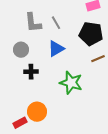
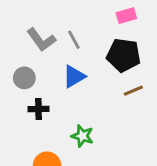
gray L-shape: (33, 23) -> (41, 40), turned -30
green star: (71, 83) -> (82, 136), moved, size x0.7

